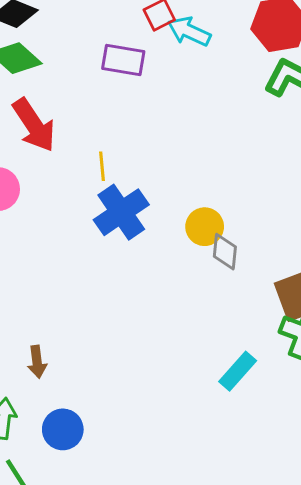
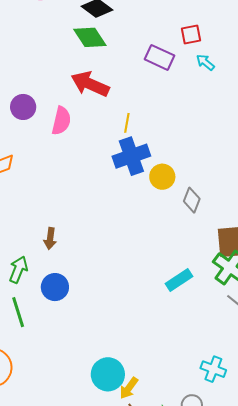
cyan arrow: (189, 31) -> (205, 62), moved, size x0.7
red arrow: (34, 125) -> (90, 84), turned 132
yellow circle: (205, 227) -> (162, 177), moved

